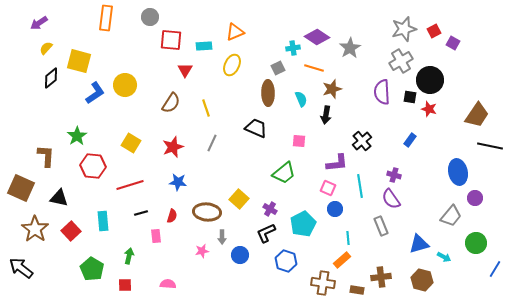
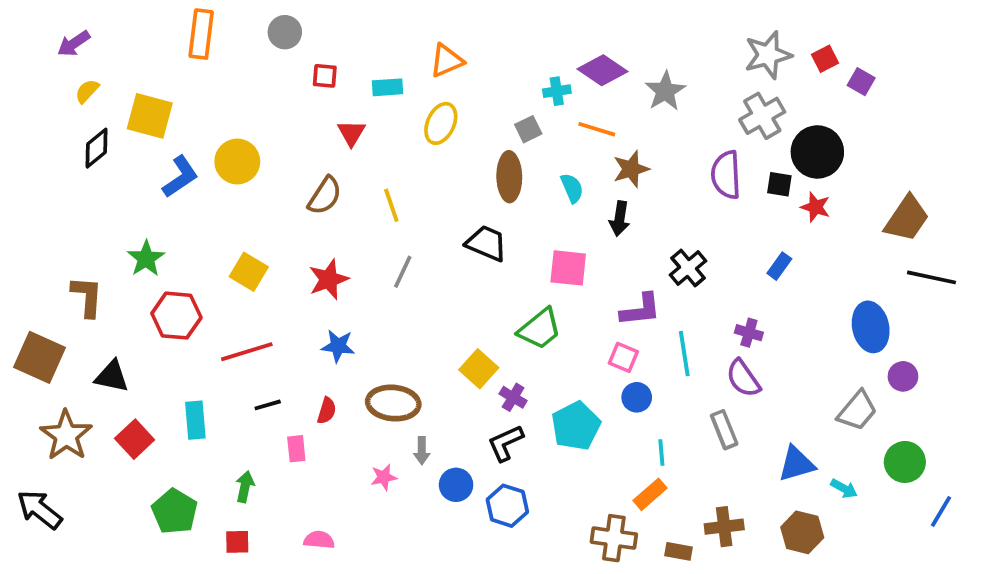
red square: (171, 40) -> (325, 76), size x0.6
pink square: (299, 141) -> (568, 268), size x1.5
yellow square: (239, 199) -> (479, 369), moved
blue hexagon: (286, 261) -> (507, 506), moved

